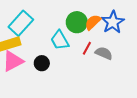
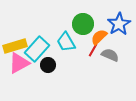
orange semicircle: (93, 22) -> (99, 37), moved
cyan rectangle: (21, 23) -> (37, 49), moved

